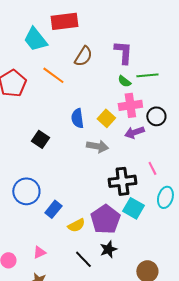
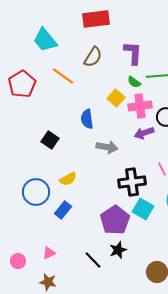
red rectangle: (64, 21) -> (96, 19), moved
yellow square: (106, 118) -> (116, 98), moved
yellow semicircle: (76, 225) -> (68, 179), moved

